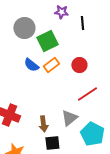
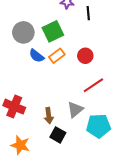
gray circle: (24, 28) -> (23, 32), moved
cyan pentagon: (92, 134) -> (99, 126), turned -30
black square: (52, 143) -> (58, 135), turned 35

